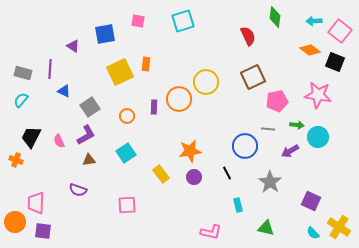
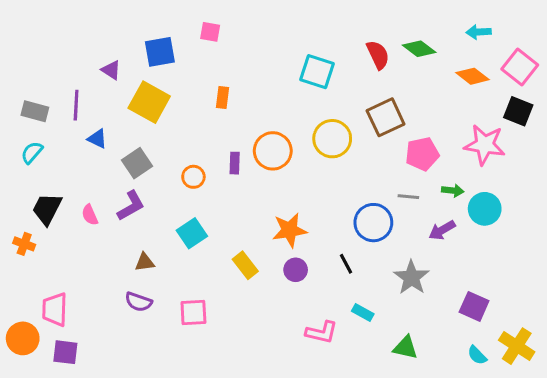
green diamond: (275, 17) -> (419, 49), moved, turned -60
cyan square: (183, 21) -> (317, 72), moved, turned 35
pink square: (340, 31) -> (520, 67), moved
black square: (335, 62) -> (518, 111), moved
yellow square: (120, 72) -> (149, 102), moved, turned -36
yellow circle: (206, 82) -> (332, 139), moved
brown triangle: (89, 160) -> (145, 262), moved
purple semicircle: (78, 190) -> (139, 302), moved
cyan rectangle: (238, 205) -> (363, 313), turned -48
pink L-shape: (211, 232) -> (322, 332), moved

